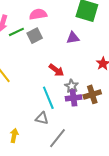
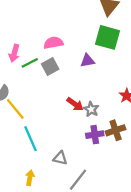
purple triangle: (73, 38) -> (87, 61), moved
gray star: (72, 86) -> (91, 109), moved
cyan line: (48, 98) -> (30, 139), moved

